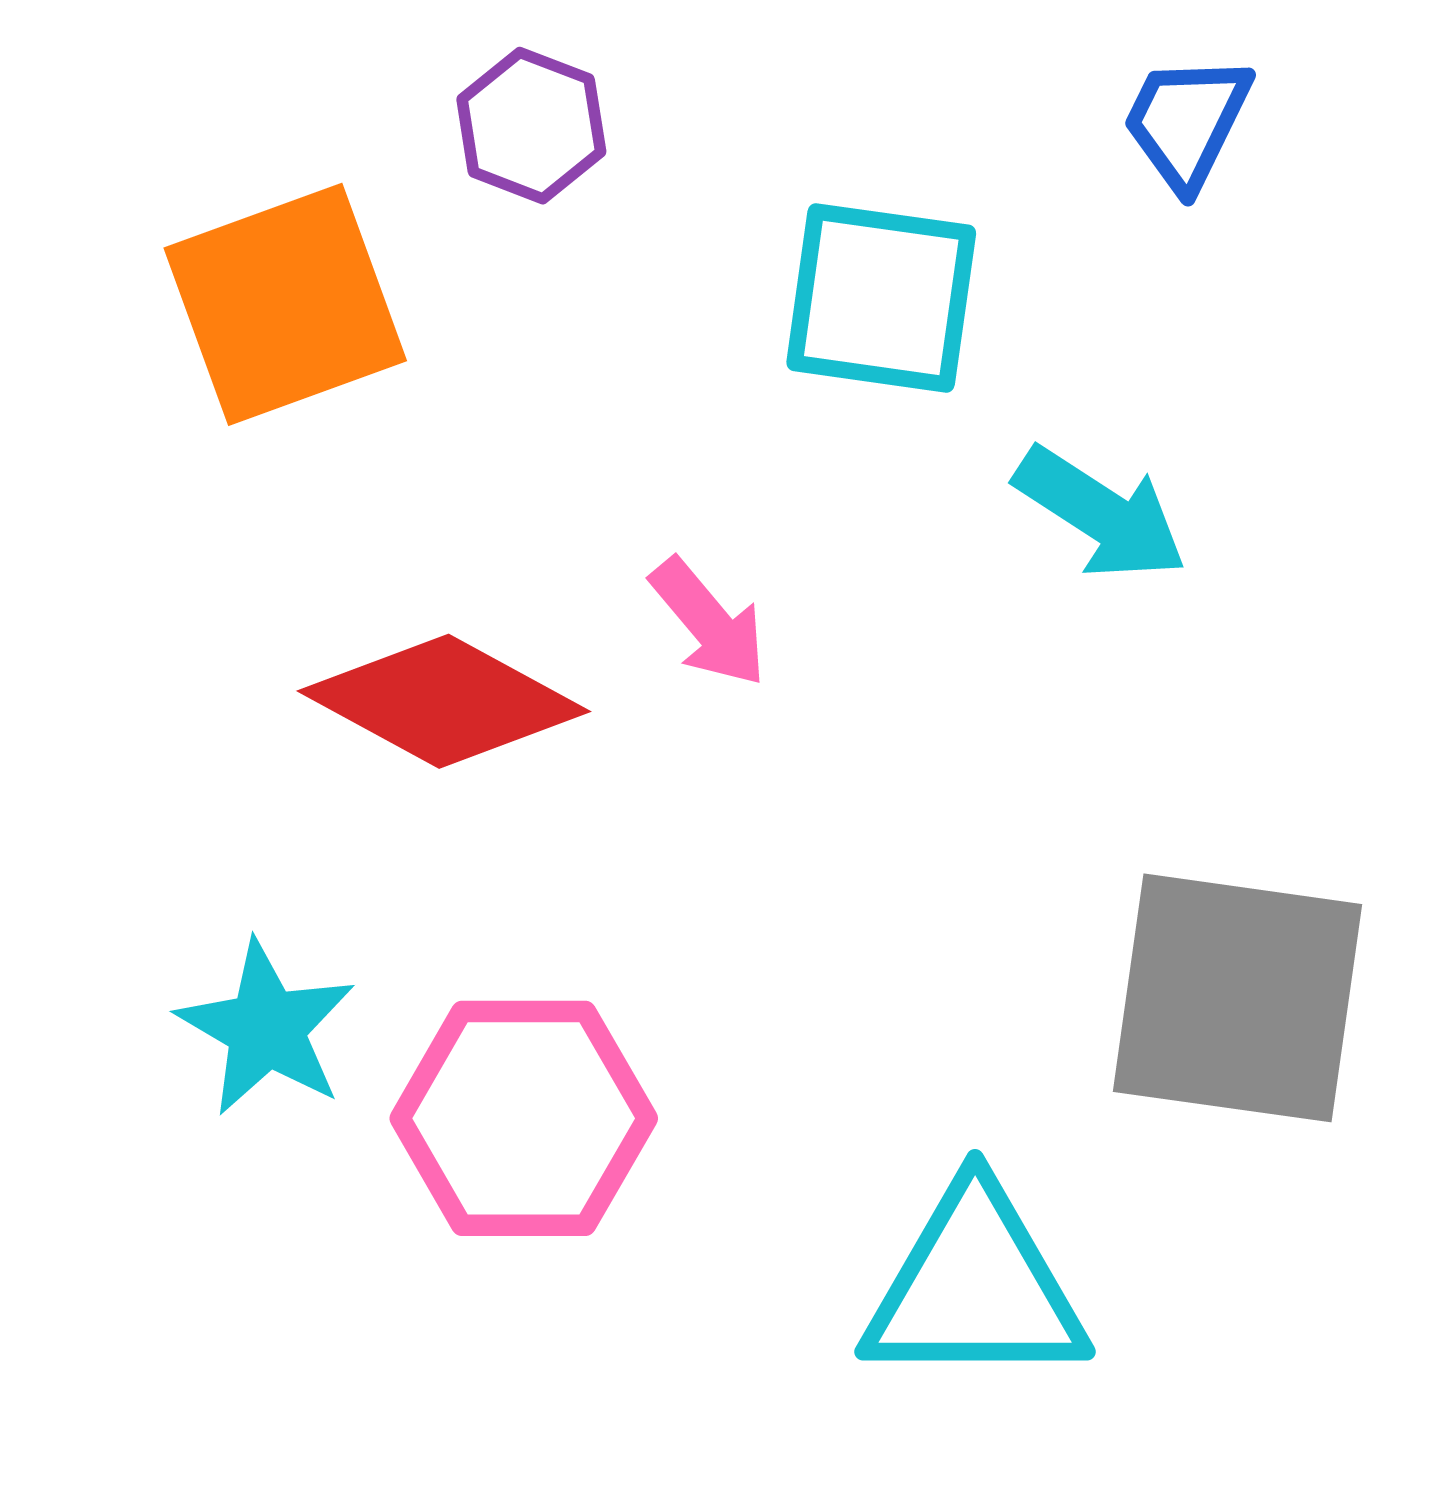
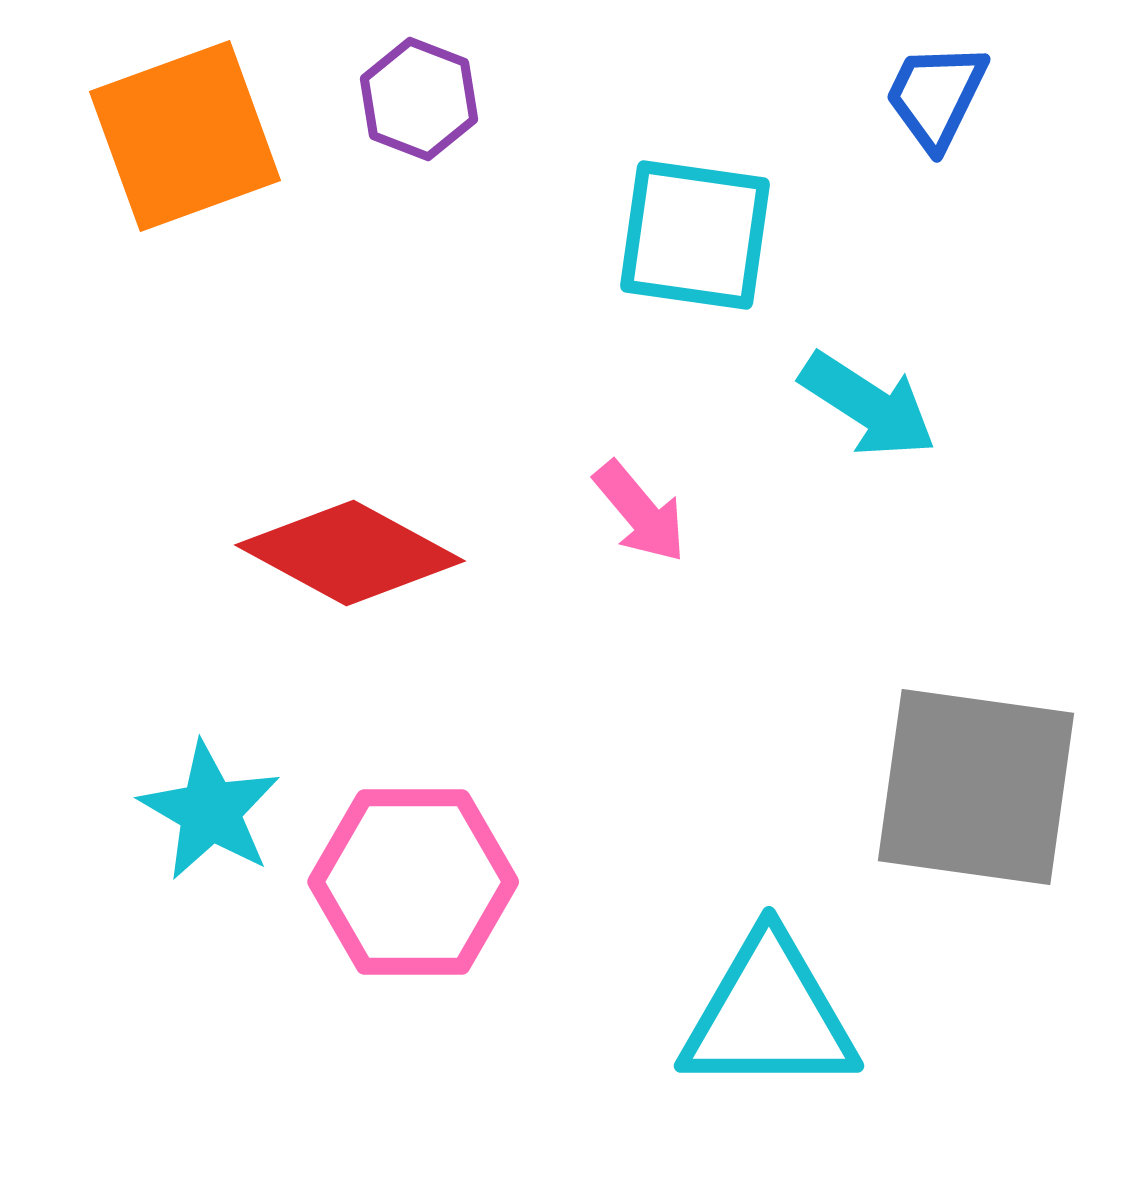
orange square: (285, 304) -> (185, 136), moved
pink arrow: (709, 623) -> (640, 512), moved

